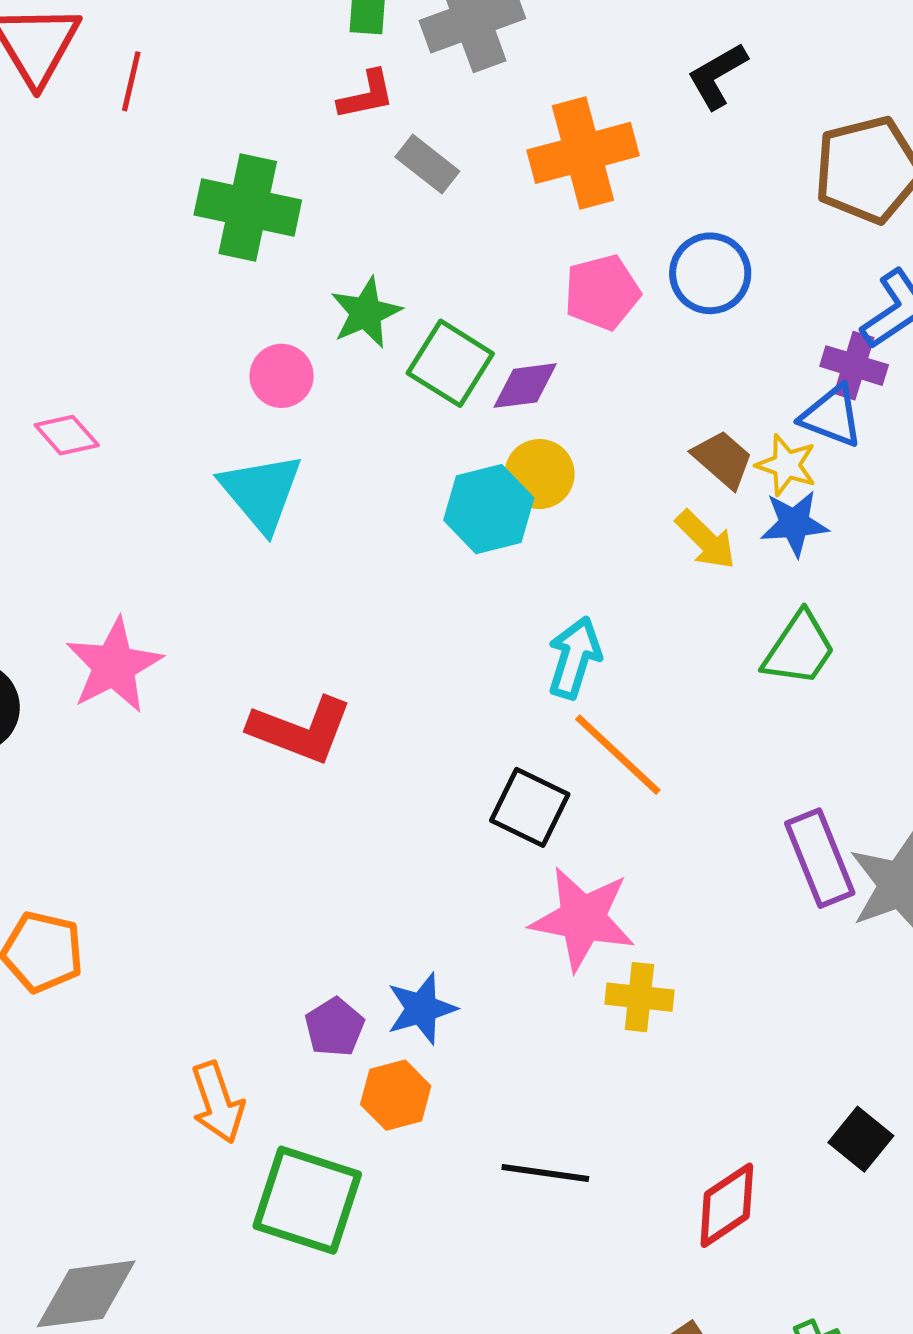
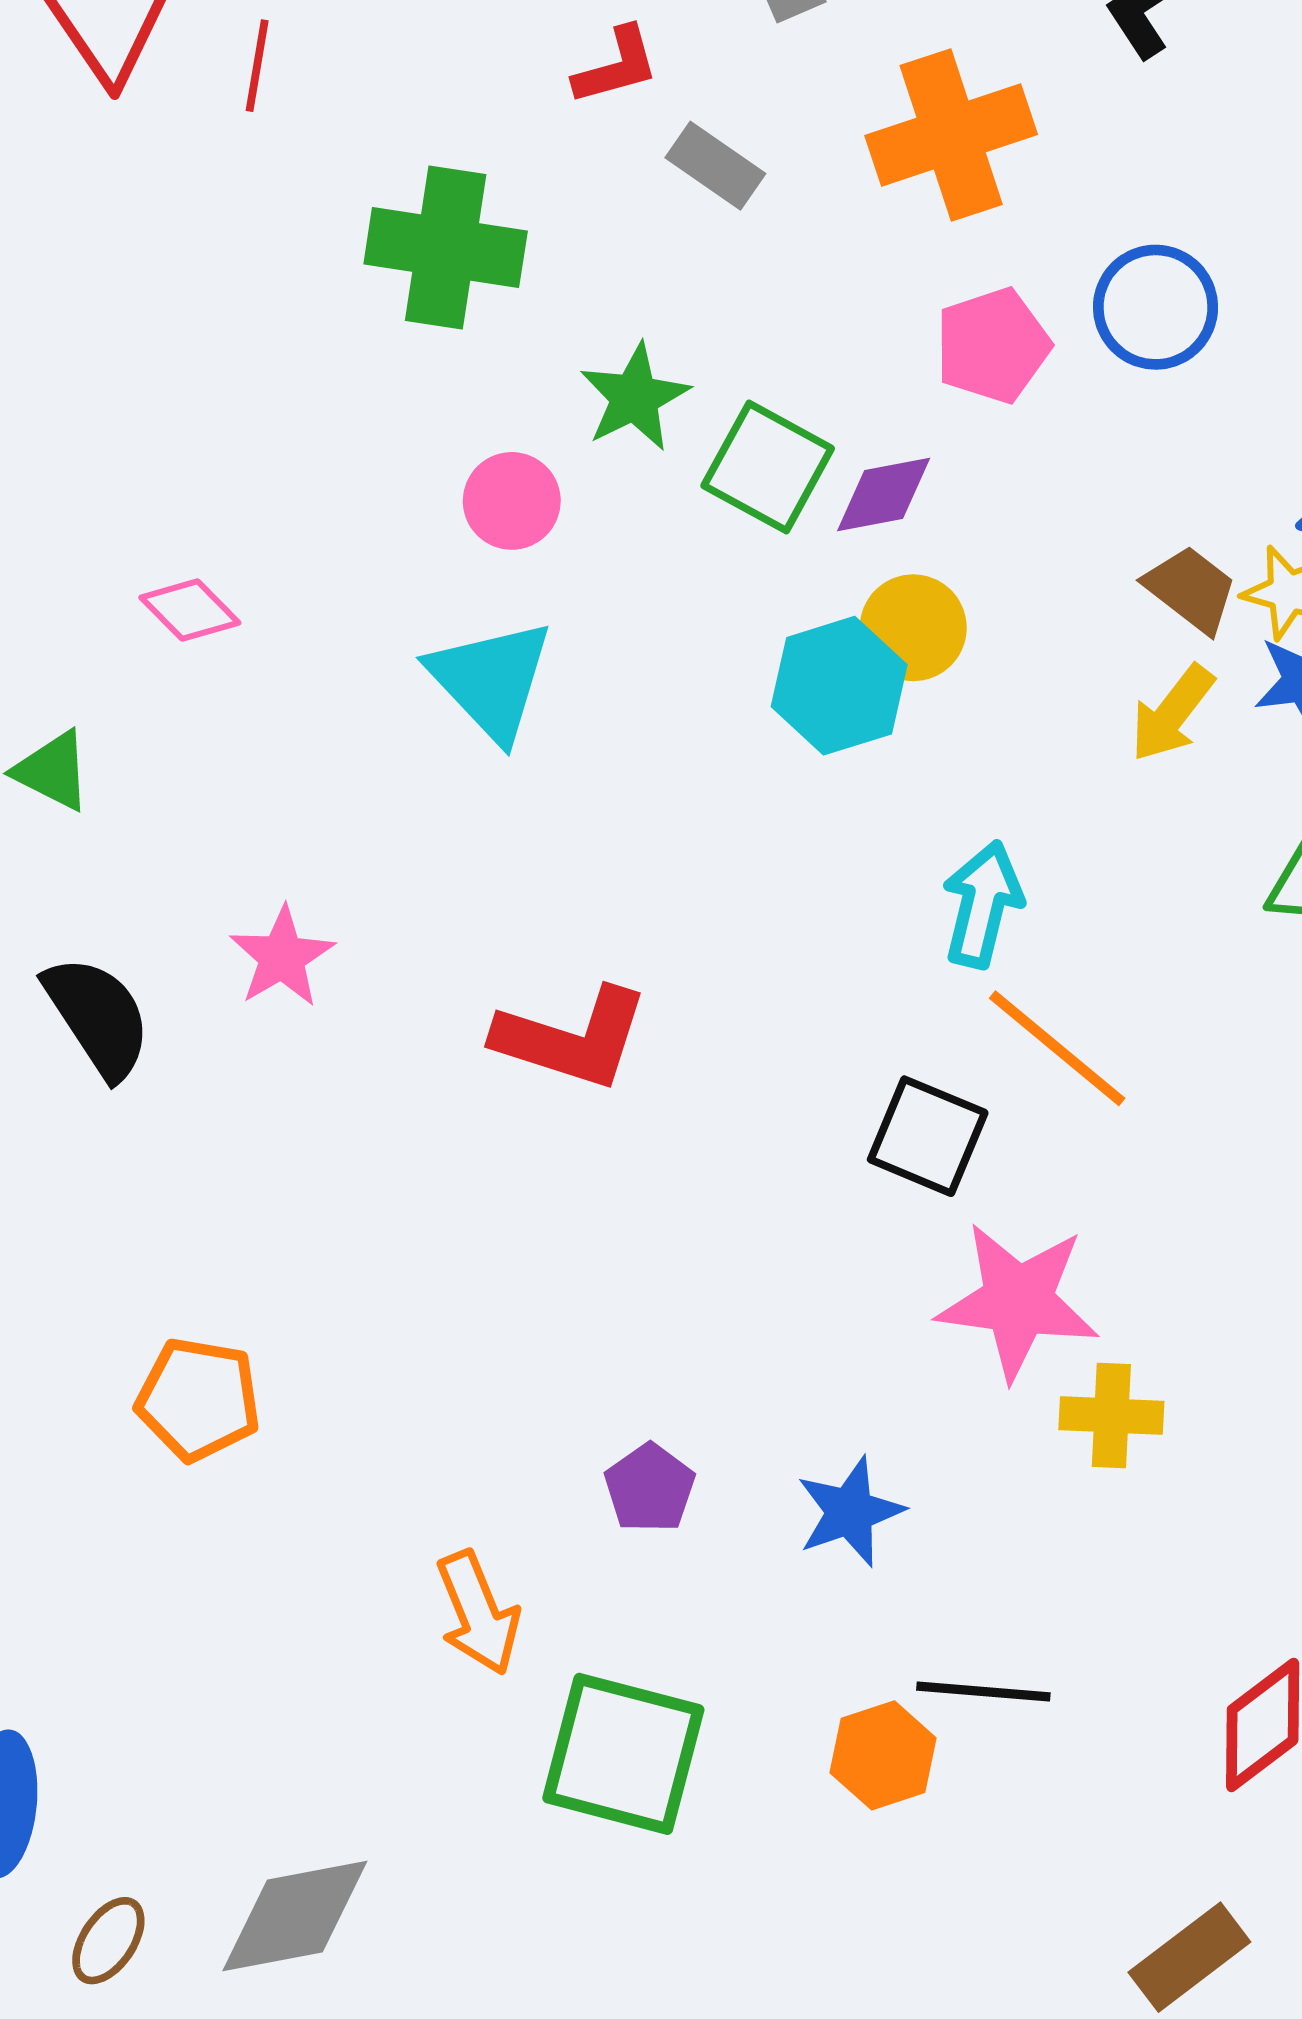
yellow arrow: (706, 540) -> (1172, 713), turned 86
pink star: (114, 666) -> (282, 957), size x0.7
blue star: (421, 1009) -> (850, 1512), moved
orange hexagon: (396, 1095) -> (883, 1755), moved

